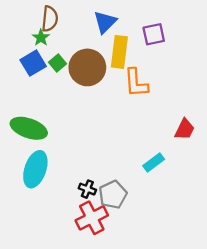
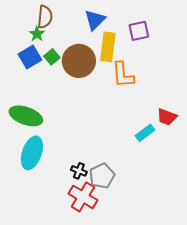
red trapezoid: (185, 129) -> (167, 117), turned 85
cyan rectangle: (154, 163) -> (145, 133), moved
red cross: (92, 218) -> (83, 197), turned -32

